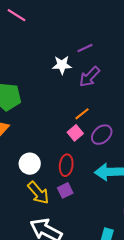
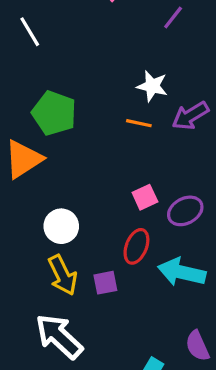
purple line: (85, 48) -> (173, 17), moved, turned -42
orange line: (82, 114) -> (139, 123), moved, turned 35
red ellipse: (66, 165) -> (136, 246), moved

